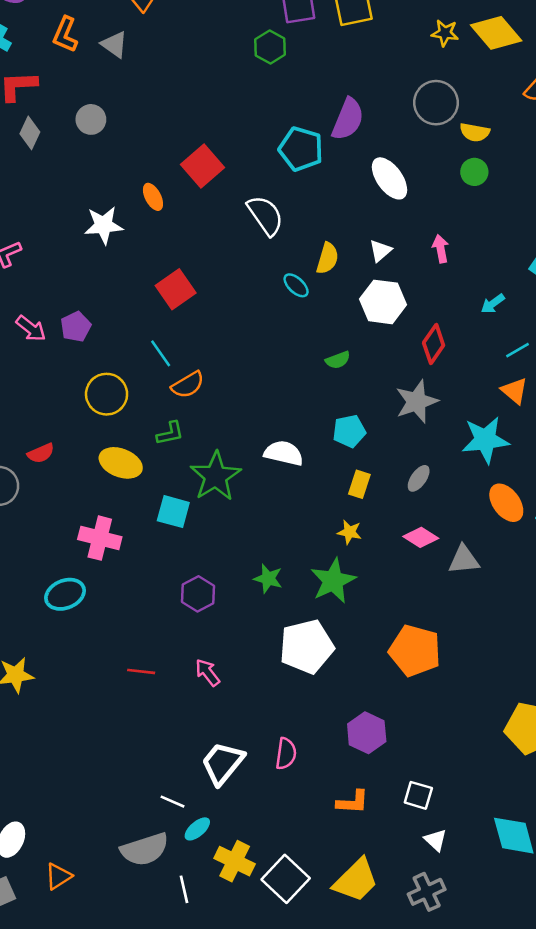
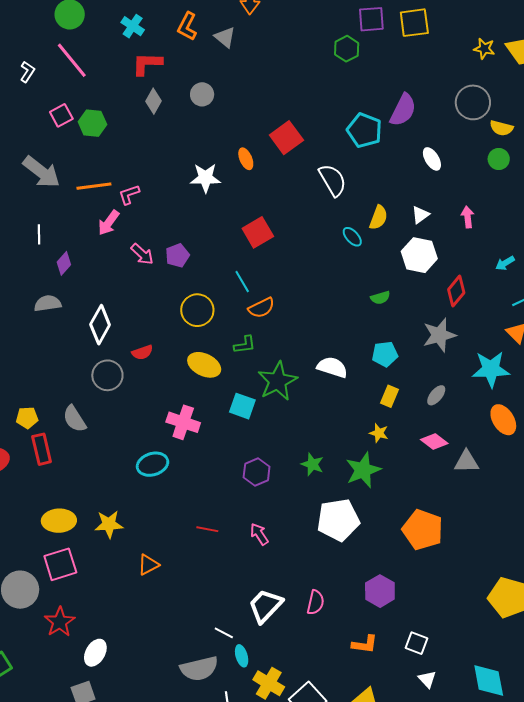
white ellipse: (390, 178) -> (432, 159), size x0.7
cyan ellipse: (197, 829) -> (242, 656), turned -70
orange triangle: (58, 876) -> (148, 565), moved

